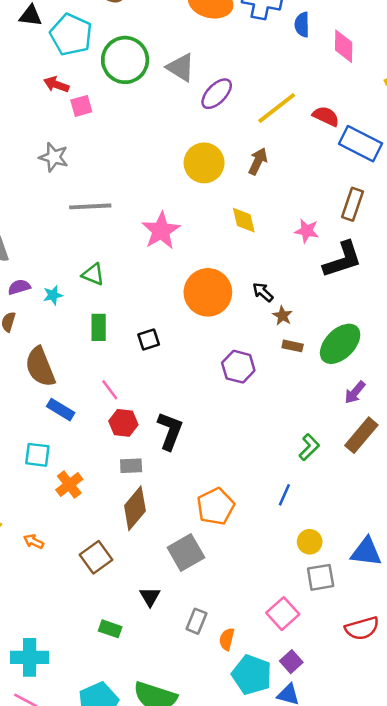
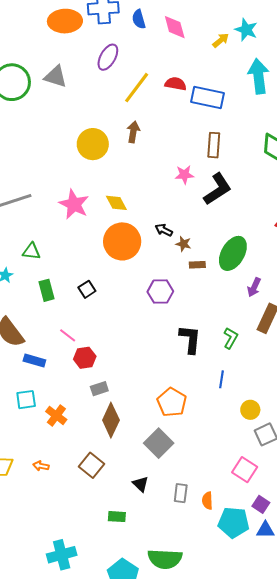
purple ellipse: (217, 94) -> (108, 57), moved
yellow diamond: (244, 220) -> (116, 203), moved
black L-shape: (170, 431) -> (190, 339), moved

